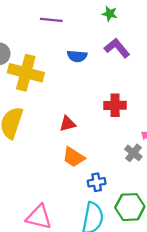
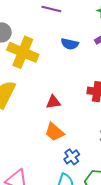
blue cross: (97, 182) -> (72, 157), turned -35

